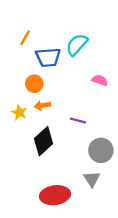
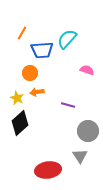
black diamond: (43, 141) -> (20, 123), moved

